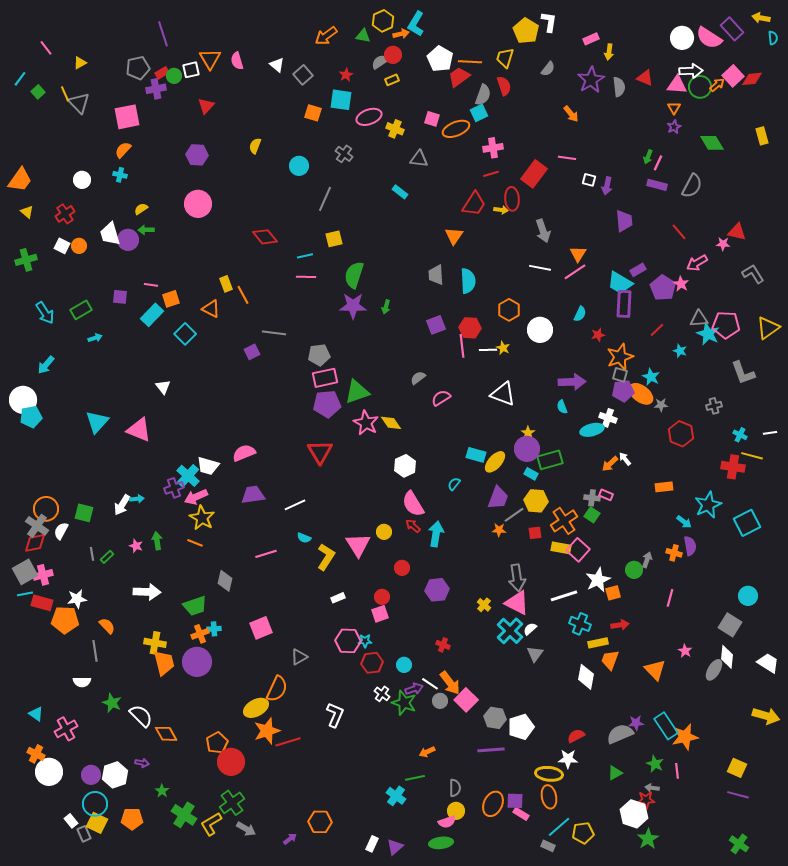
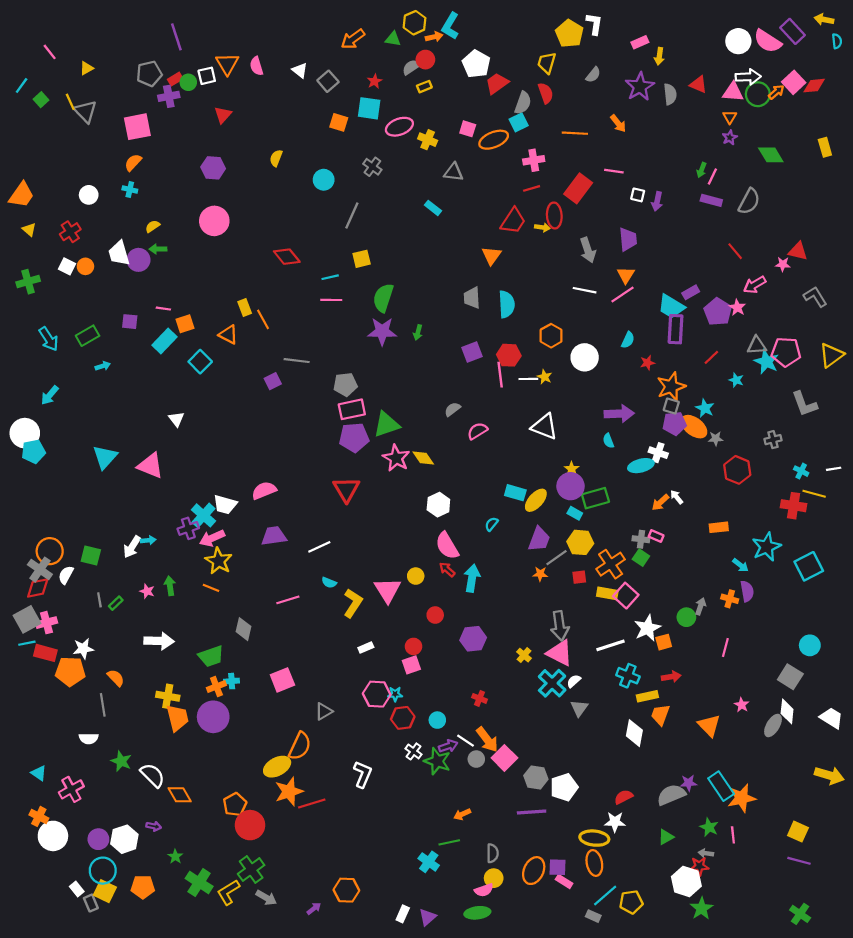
orange line: (470, 62) -> (575, 133), moved
purple trapezoid: (624, 221) -> (628, 239), moved

